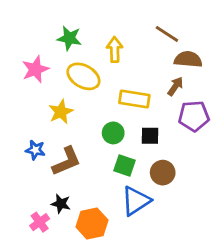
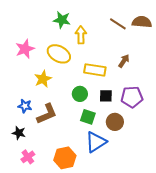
green star: (69, 38) -> (62, 20), moved
brown semicircle: (188, 59) -> (142, 22), moved
purple pentagon: (194, 116) -> (132, 97), moved
black star: (61, 204) -> (19, 133), moved

